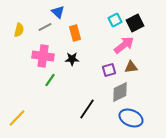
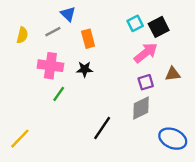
brown triangle: (131, 67) -> (173, 74), moved
purple square: (109, 70) -> (146, 82), moved
blue ellipse: (131, 118) -> (173, 139), moved

